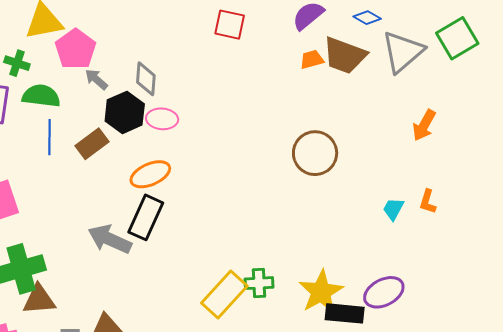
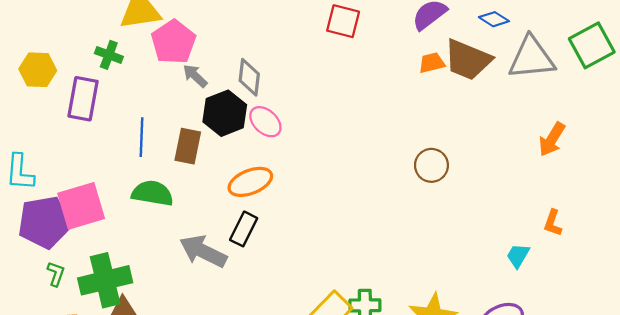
gray triangle: (403, 52) -> (531, 58), turned 33
green semicircle: (41, 96) -> (152, 193), moved
pink ellipse: (162, 119) -> (265, 122), turned 36
brown rectangle: (92, 144) -> (188, 146), turned -44
brown circle: (315, 153) -> (431, 165), size x0.7
cyan trapezoid: (393, 209) -> (518, 256), moved
black rectangle: (146, 217) -> (244, 229), size x0.7

